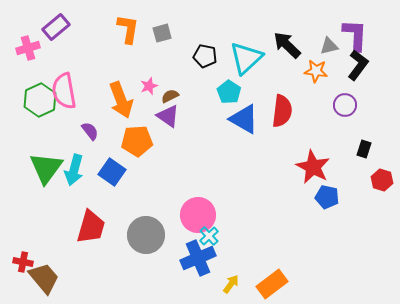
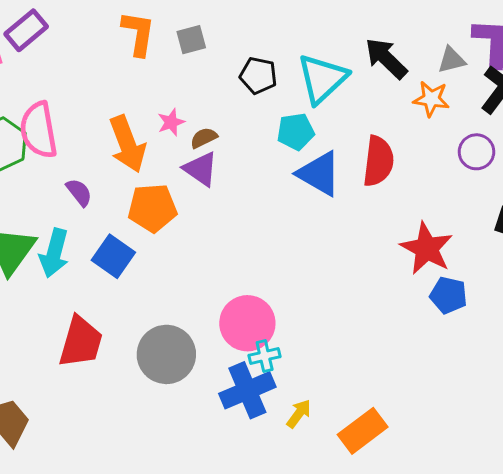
cyan pentagon: (229, 92) -> (296, 132), turned 30
cyan cross: (209, 236) -> (265, 356), turned 30
yellow arrow: (231, 284) -> (299, 414), moved

